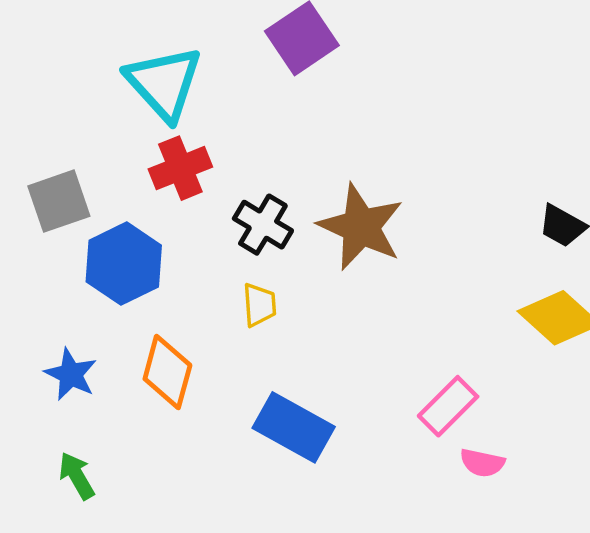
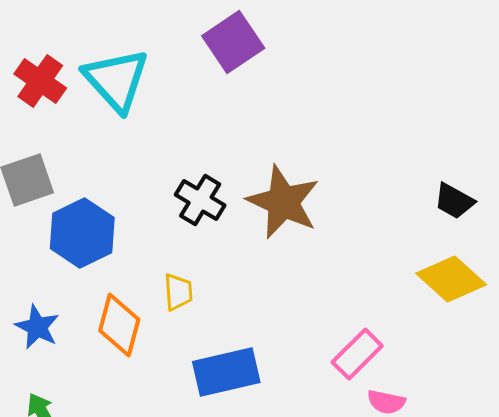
red cross: (180, 168) -> (40, 81), moved, turned -33
yellow trapezoid: (259, 305) -> (178, 292), moved
blue rectangle: (294, 427) -> (226, 372), turned -42

